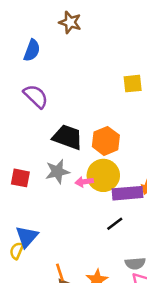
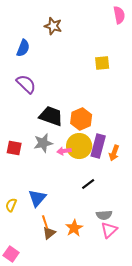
yellow square: (133, 84) -> (102, 63), moved
purple rectangle: (128, 193) -> (98, 146), moved, turned -70
blue triangle: (27, 237) -> (37, 198), moved

